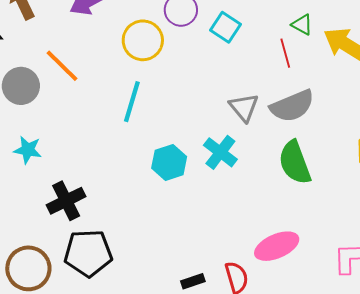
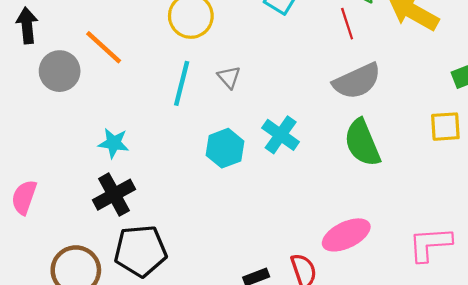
gray triangle: (244, 107) -> (229, 77), moved, size x0.7
cyan star: (28, 150) -> (114, 143), moved

